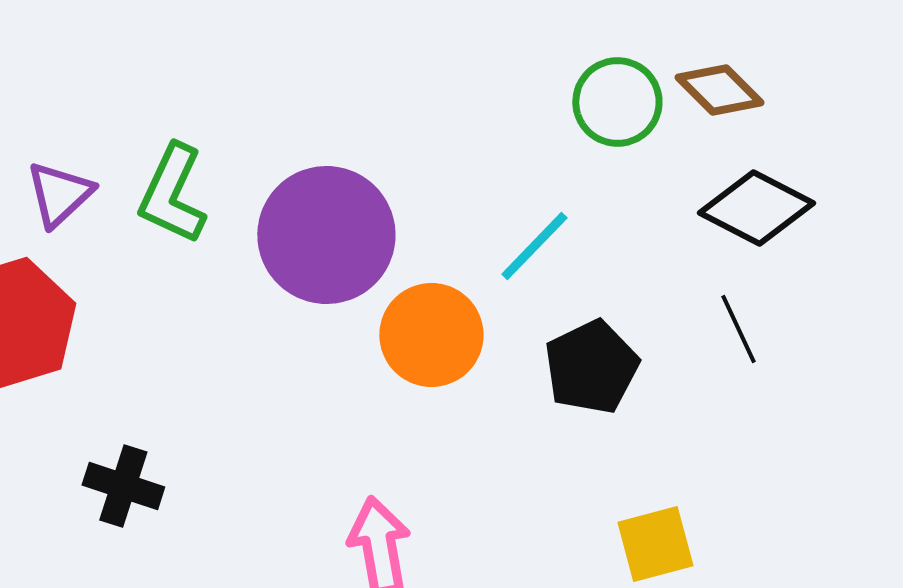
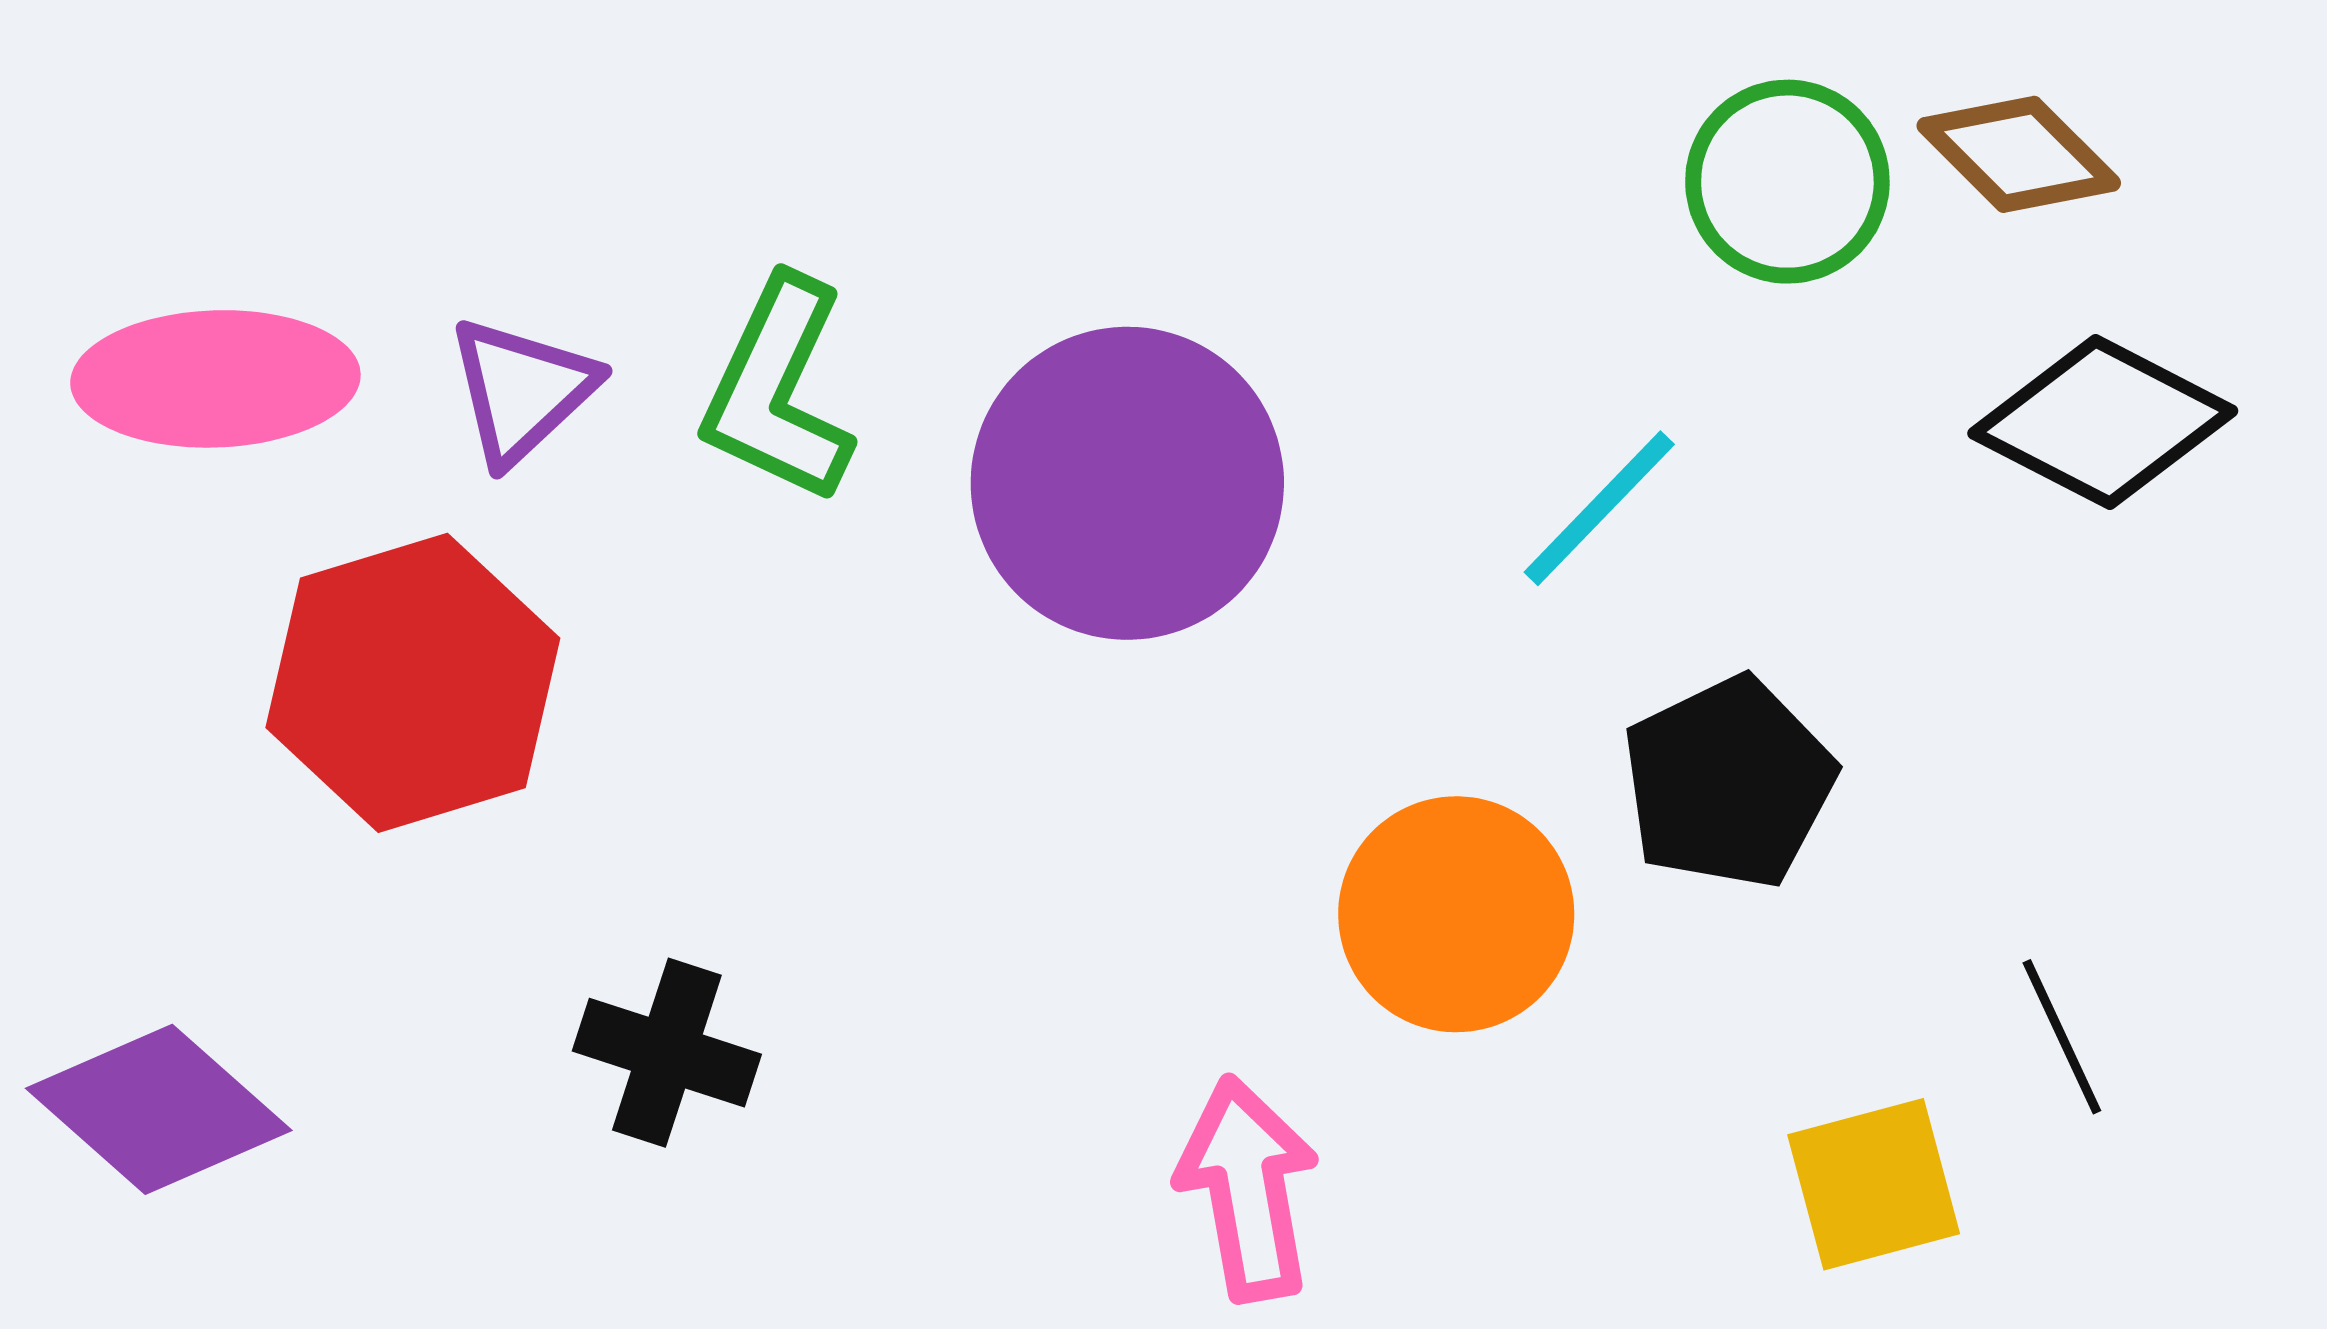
black line: (738, 329) -> (2062, 1037), moved
orange circle: (431, 335) -> (1456, 914), moved

